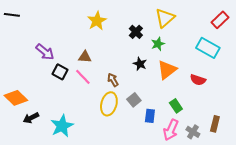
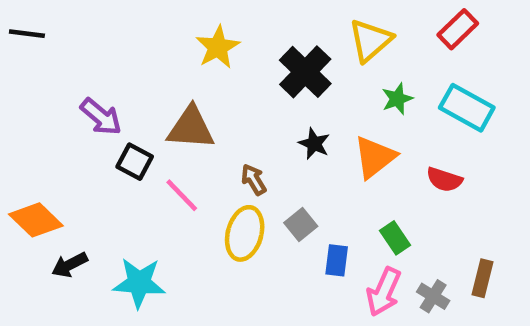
red rectangle: (220, 20) -> (458, 29), moved
black cross: (136, 32) -> (305, 72), size x1.6
green star: (158, 44) -> (397, 99), moved
brown triangle: (85, 57) -> (191, 128), size x1.6
pink line: (83, 77) -> (182, 195), moved
cyan star: (62, 126) -> (139, 283), turned 30

